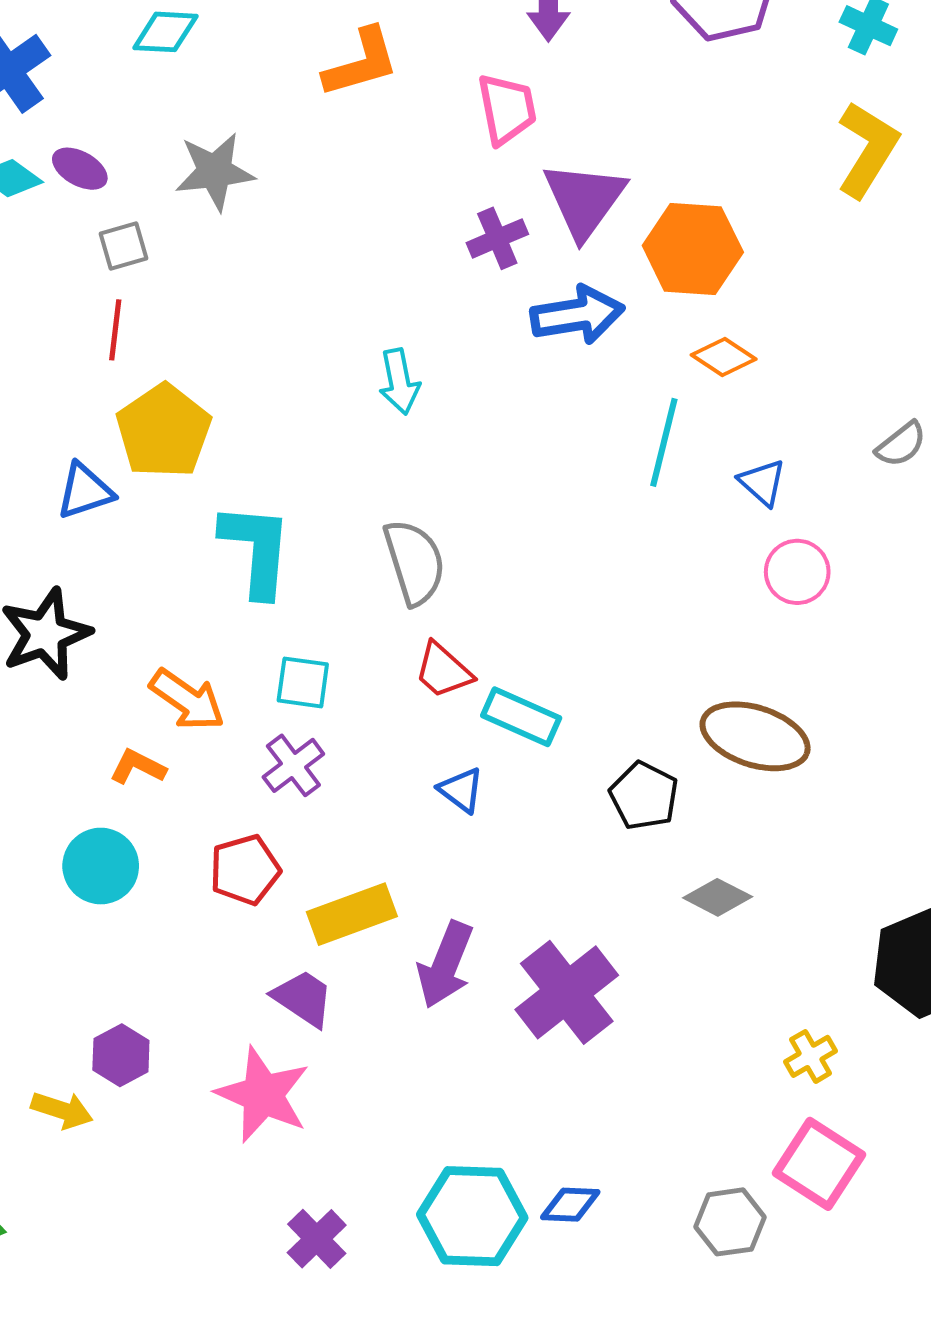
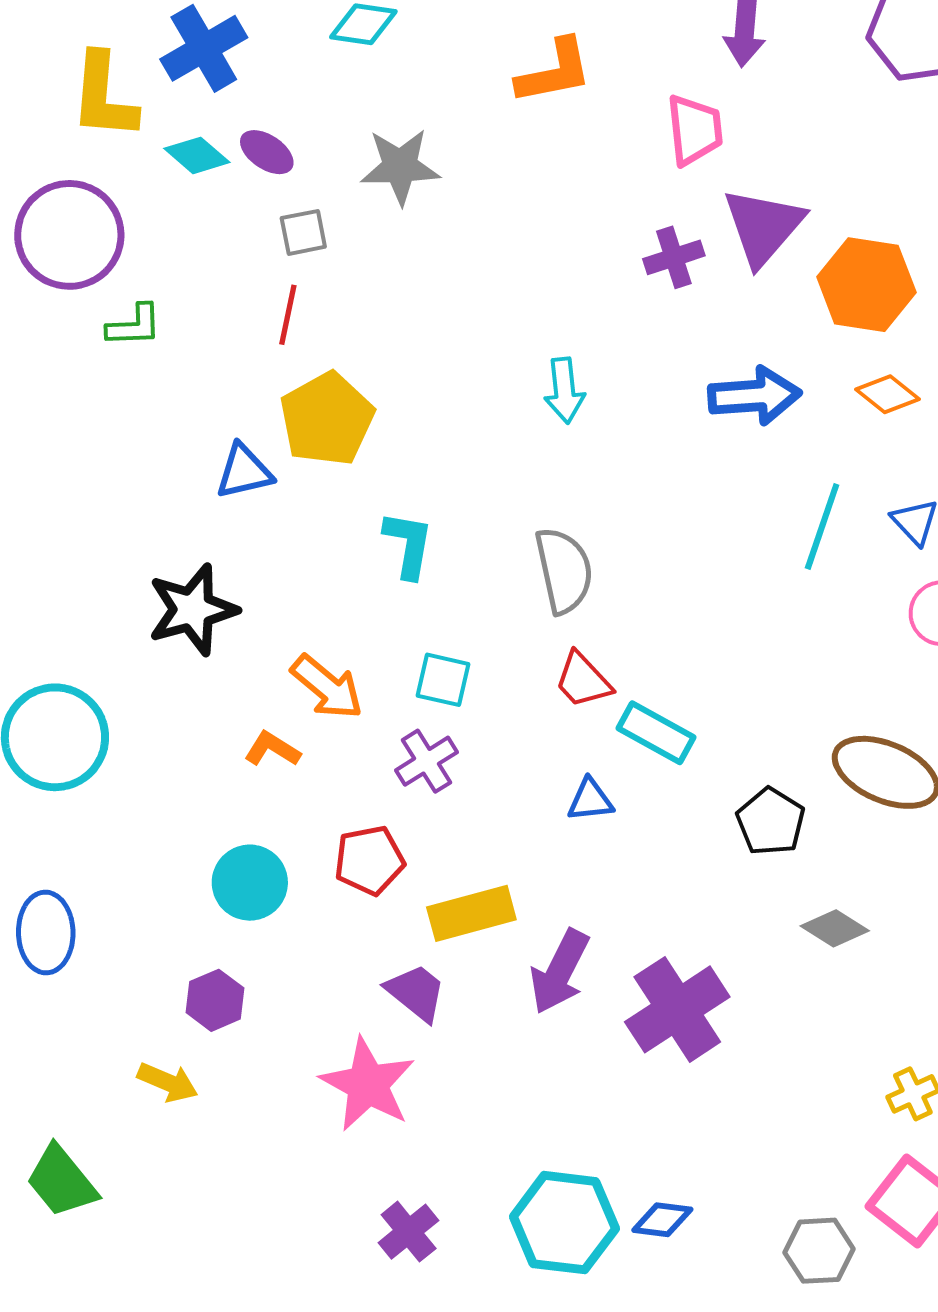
blue arrow: (577, 315) -> (755, 396), moved
cyan line: (664, 442) -> (822, 527), moved
cyan L-shape: (256, 550) -> (408, 544), size x0.7
blue triangle: (461, 790) -> (590, 800), turned -48
cyan circle: (101, 866) -> (250, 883), moved
purple hexagon: (121, 1055) -> (215, 1000), moved

